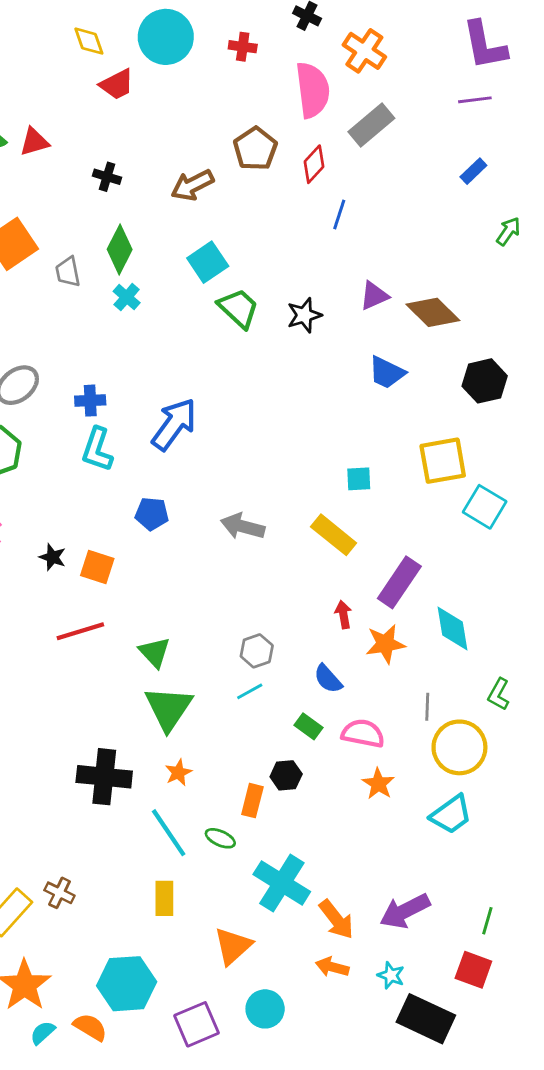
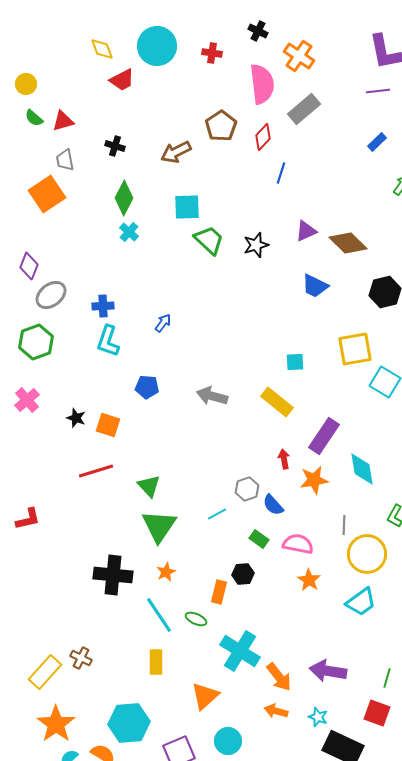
cyan square: (208, 262) -> (187, 207), turned 32
gray trapezoid: (68, 272) -> (65, 160), moved
blue arrow: (174, 424) -> (163, 323), size x0.5
gray hexagon: (257, 651) -> (247, 489), moved
purple arrow: (405, 911) -> (328, 671), turned 36

